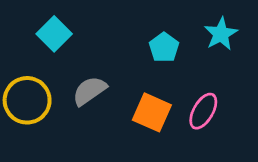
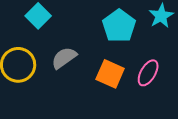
cyan pentagon: (164, 47) -> (119, 26), size x1.5

